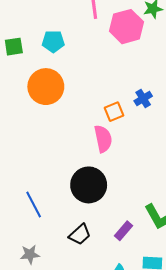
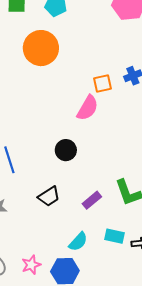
pink semicircle: (103, 139) -> (88, 108), turned 32
black circle: (89, 185) -> (66, 150), size x0.6

